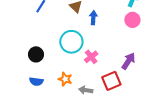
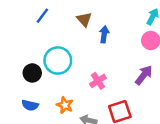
cyan circle: (71, 42) -> (58, 61), moved
purple arrow: (128, 61) -> (144, 75), moved

